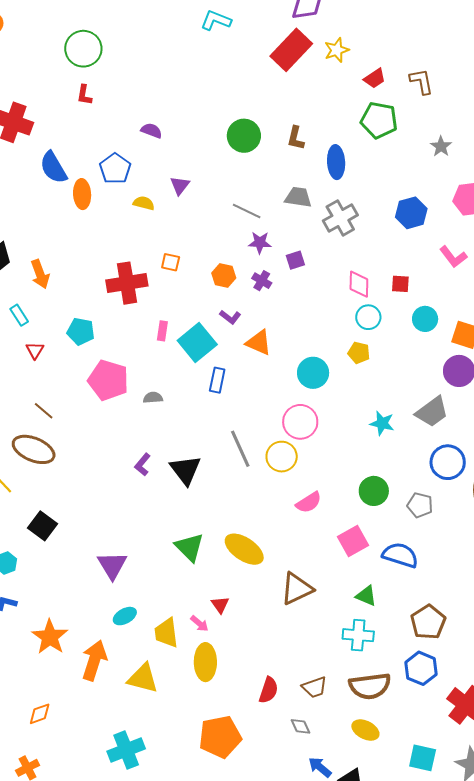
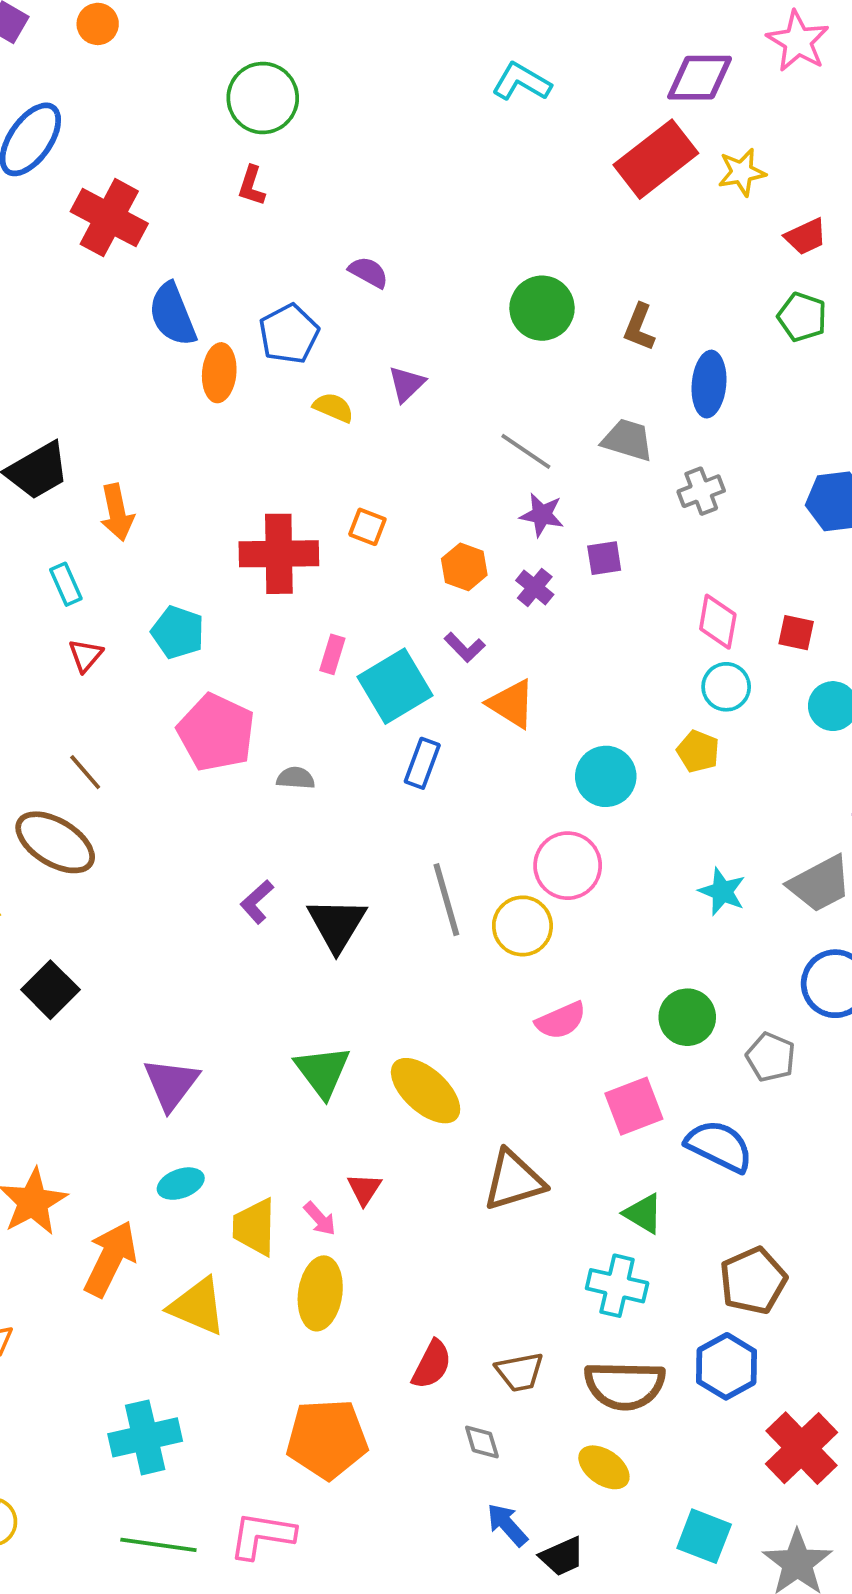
green pentagon: (379, 120) -> (802, 317), size x0.7
gray cross: (340, 218) -> (701, 491), size x0.7

